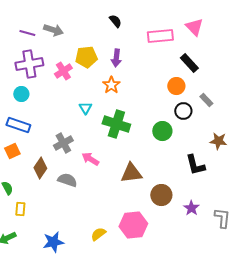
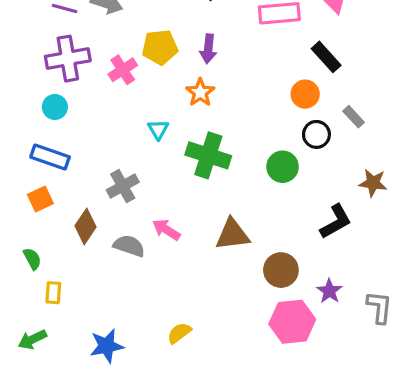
pink arrow: (90, 159) -> (166, 230), moved
black L-shape: (195, 165) -> (336, 222), turned -105
pink hexagon: (133, 225) -> (292, 322), moved

